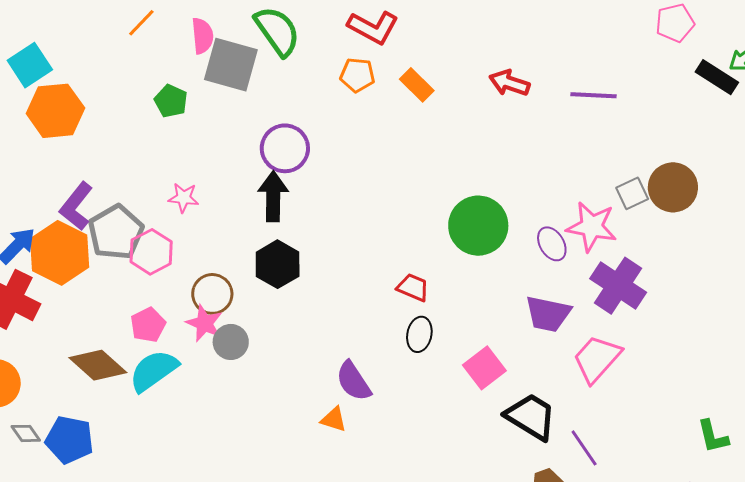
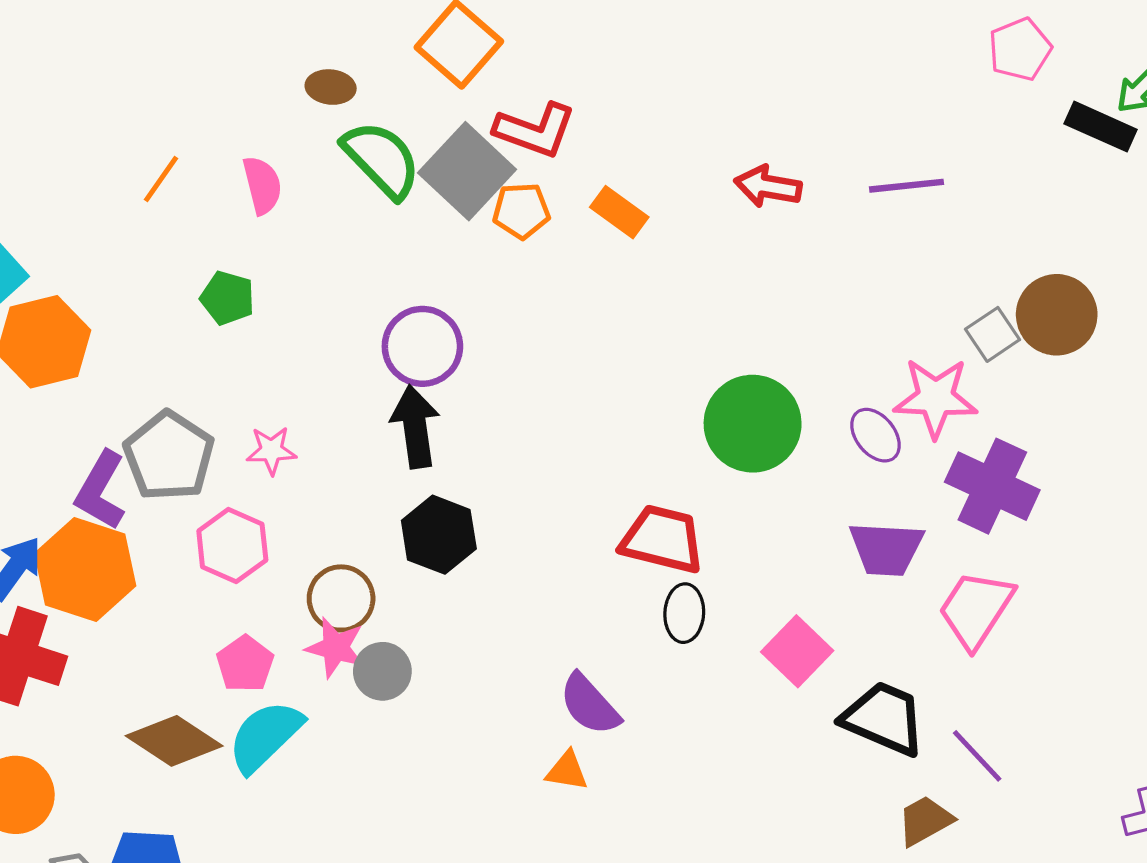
gray square: (231, 65) -> (467, 171), moved, turned 36
gray pentagon: (116, 232) -> (169, 456), moved
red trapezoid: (413, 288) -> (662, 539), size x1.6

